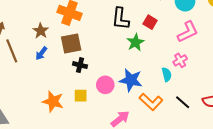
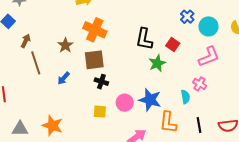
blue arrow: (41, 53) -> (64, 78), moved
pink cross: (180, 60) -> (200, 84), turned -32
orange star: (53, 101) -> (52, 126), moved
orange L-shape: (151, 102) -> (168, 122), turned 50
black line: (183, 102) -> (199, 125), turned 35

